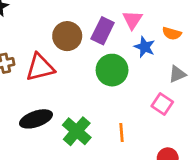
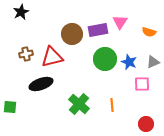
purple rectangle: (103, 31) -> (98, 30), turned 54
blue star: (145, 47) -> (129, 62), moved
pink square: (162, 104) -> (142, 84), turned -35
black ellipse: (36, 119) -> (41, 84), moved

